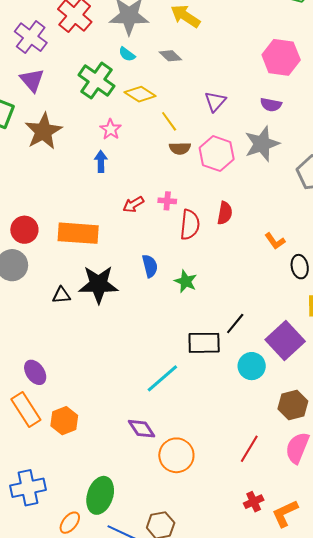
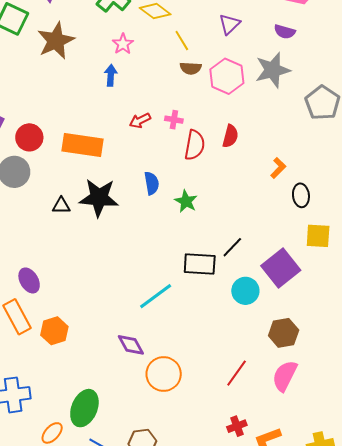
orange L-shape: (275, 241) -> (278, 168), turned -105

